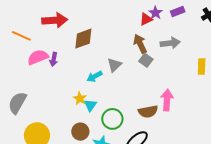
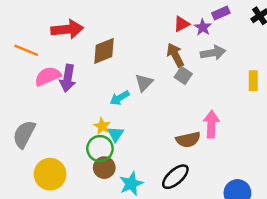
purple star: (155, 13) -> (203, 27), moved
purple arrow: (54, 59) -> (68, 78), size x1.5
green circle: (112, 119) -> (100, 149), moved

